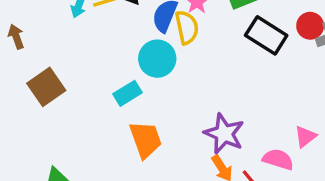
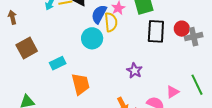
black rectangle: (266, 35) -> (156, 31), turned 55
cyan rectangle: (127, 93) -> (58, 63), moved
purple star: (224, 134) -> (134, 71), moved, size x0.7

